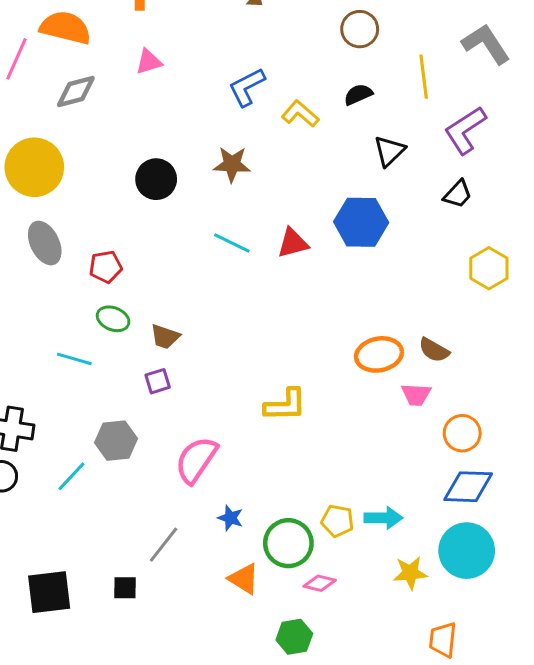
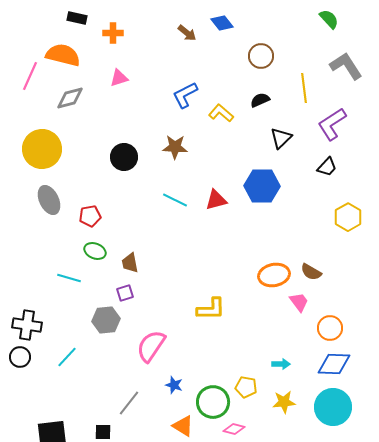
brown trapezoid: (165, 337) -> (130, 263), turned 60
pink trapezoid: (416, 395) -> (299, 302), turned -130
gray hexagon: (116, 441) -> (106, 320), moved
cyan arrow: (383, 518) -> (281, 364), moved, size x0.7
yellow star: (410, 573) -> (284, 402), moved

